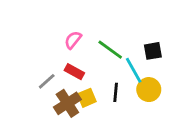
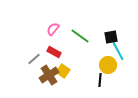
cyan line: (134, 70) -> (118, 51), moved
black line: (116, 92) -> (100, 80), moved
yellow square: (87, 98) -> (63, 71), turned -32

